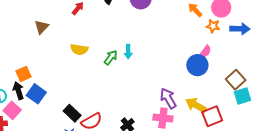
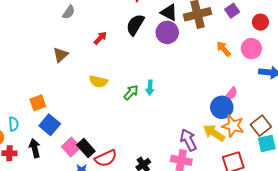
orange star: (213, 26) -> (233, 126), moved, size x1.5
black arrow: (18, 91) -> (35, 148), moved
yellow arrow: (196, 105) -> (214, 133), moved
pink square: (12, 110) -> (71, 147), moved

